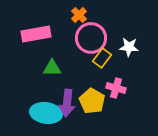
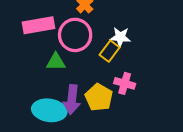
pink circle: (91, 38) -> (75, 35), moved
white star: (129, 47) -> (120, 37), moved

